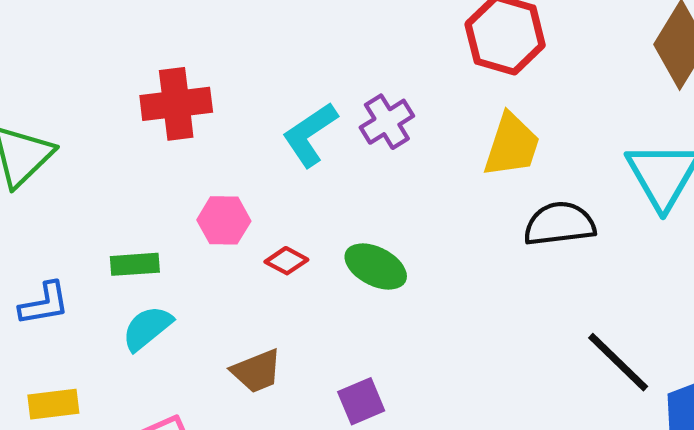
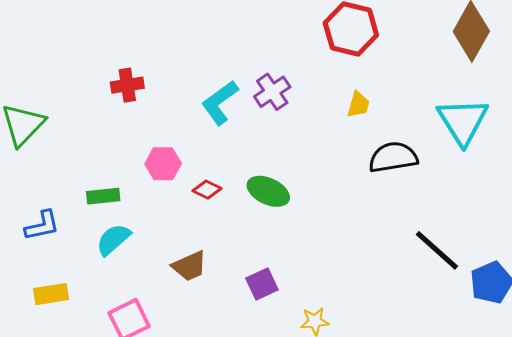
red cross: (176, 104) -> (127, 85), size x0.7
yellow trapezoid: (512, 145) -> (358, 105), size x0.6

